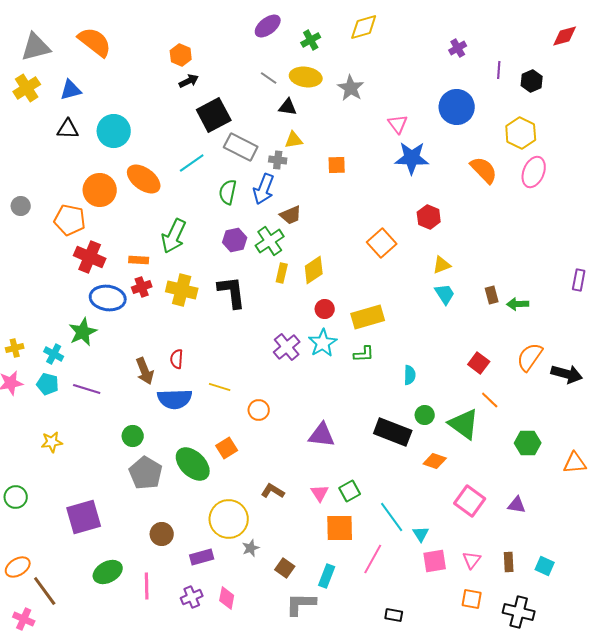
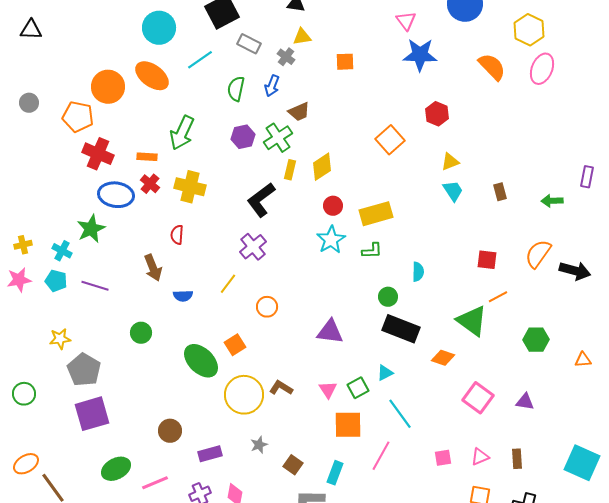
black triangle: (68, 129) -> (31, 30), moved
cyan circle: (114, 131) -> (159, 28), moved
gray rectangle: (241, 147) -> (249, 44), size x0.7
gray cross: (278, 160) -> (286, 57), turned 30
blue arrow: (264, 189) -> (272, 86), size x0.7
red cross: (142, 287) -> (150, 184), turned -30
black L-shape: (232, 292) -> (261, 200), moved, turned -120
green arrow: (518, 304) -> (552, 201), moved
purple cross: (287, 347) -> (253, 247), moved
red semicircle: (177, 359) -> (177, 235), moved
red square: (479, 363) -> (487, 260), turned -30
yellow line: (220, 387) -> (228, 284), turned -70
blue semicircle: (175, 399) -> (183, 296), size x0.6
orange line: (490, 400) -> (498, 297), turned -72
green circle: (425, 415) -> (388, 297), moved
orange triangle: (575, 463) -> (583, 360), size x0.7
gray pentagon: (146, 473) -> (84, 370), moved
yellow circle: (229, 519) -> (244, 395), moved
cyan triangle: (421, 534) -> (385, 373), moved, turned 36
pink triangle: (472, 560) -> (480, 457), turned 30
pink square: (435, 561) -> (443, 458), size x0.7
cyan square: (545, 566) -> (582, 463), moved, size x1.8
pink line: (147, 586) -> (155, 483), turned 68

